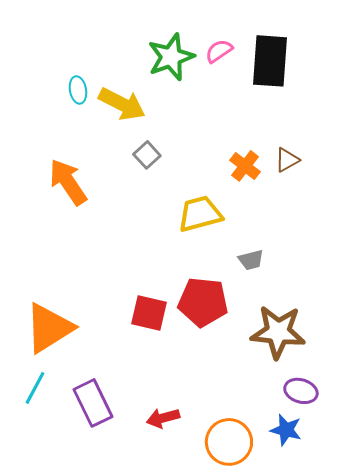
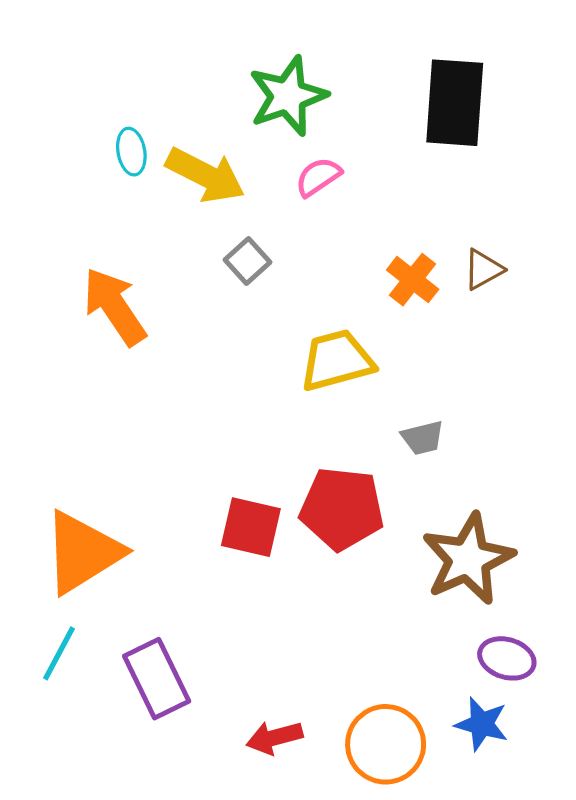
pink semicircle: (219, 51) -> (318, 177), moved
brown star: (278, 332) -> (468, 559), turned -30
red arrow: (163, 418) -> (274, 738), moved

